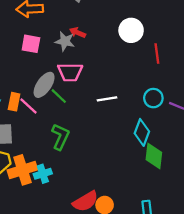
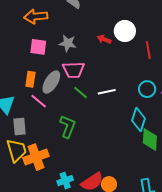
red arrow: (78, 33) -> (104, 39), moved
green line: (59, 96) -> (81, 93), moved
orange rectangle: (14, 102) -> (30, 79), moved
cyan cross: (43, 174) -> (65, 181), moved

